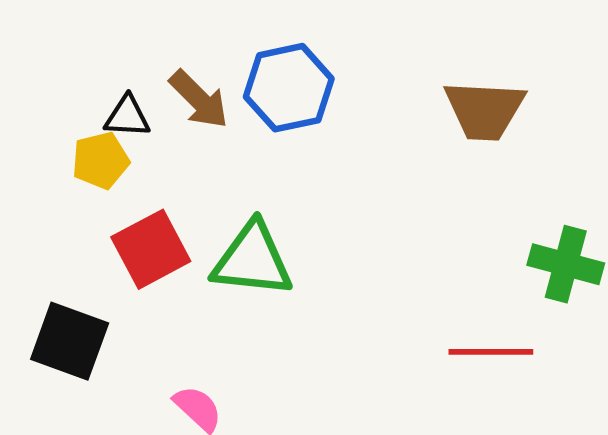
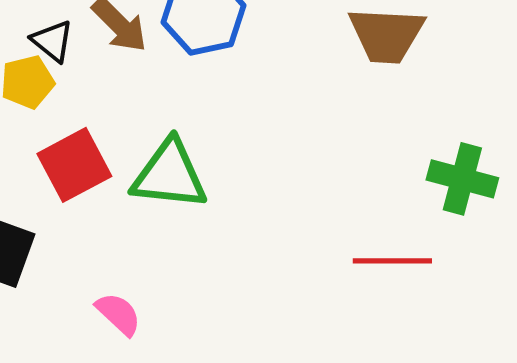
black triangle: (127, 117) -> (52, 41), turned 36

